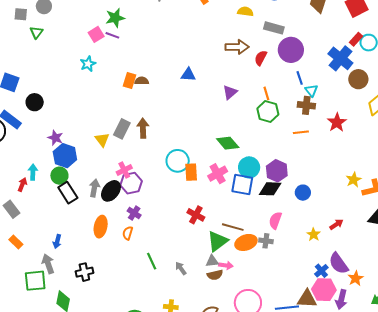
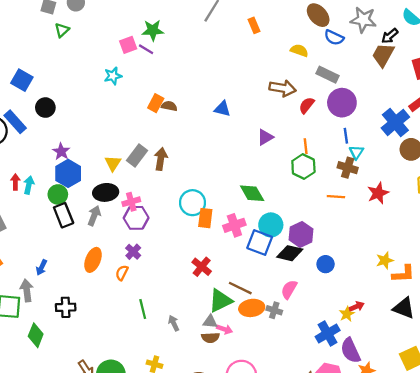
red arrow: (22, 185) -> (15, 182), moved, turned -32
black ellipse: (111, 191) -> (106, 192), moved, turned 35
yellow star: (314, 234) -> (347, 314), moved
blue cross: (321, 271) -> (328, 333), moved, size x1.5

